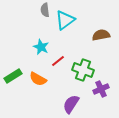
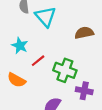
cyan triangle: (65, 20) -> (46, 17), turned -35
purple cross: (101, 89) -> (84, 91), turned 35

